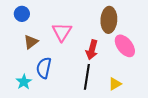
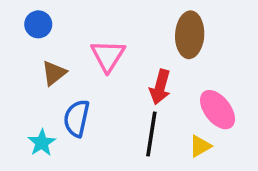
pink ellipse: (125, 46) -> (217, 110), moved

